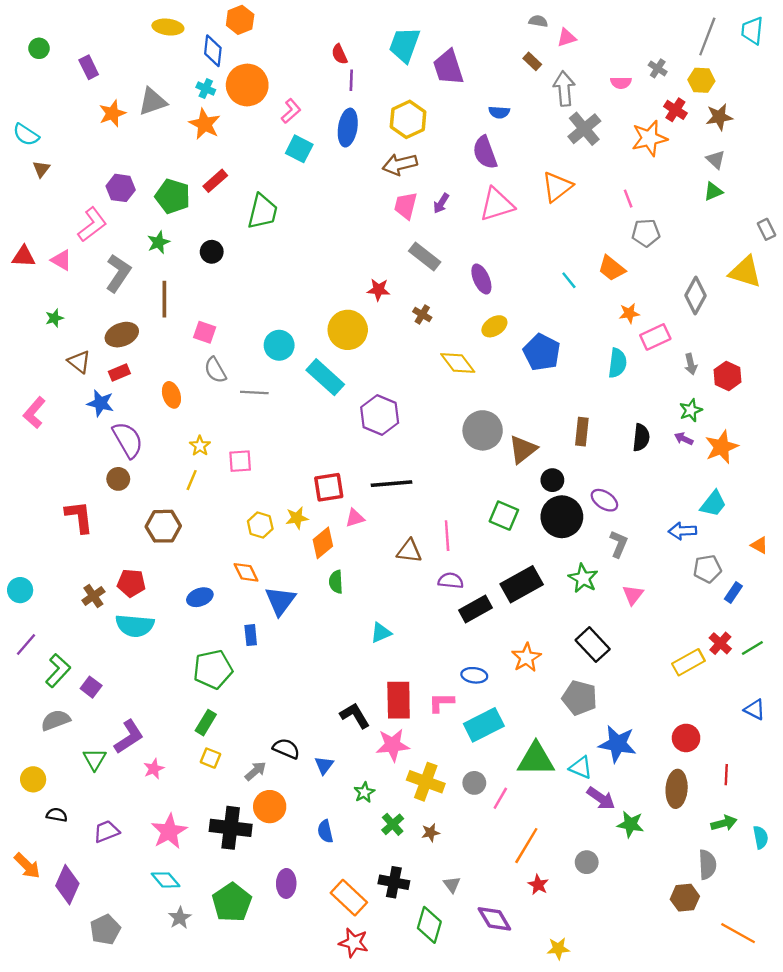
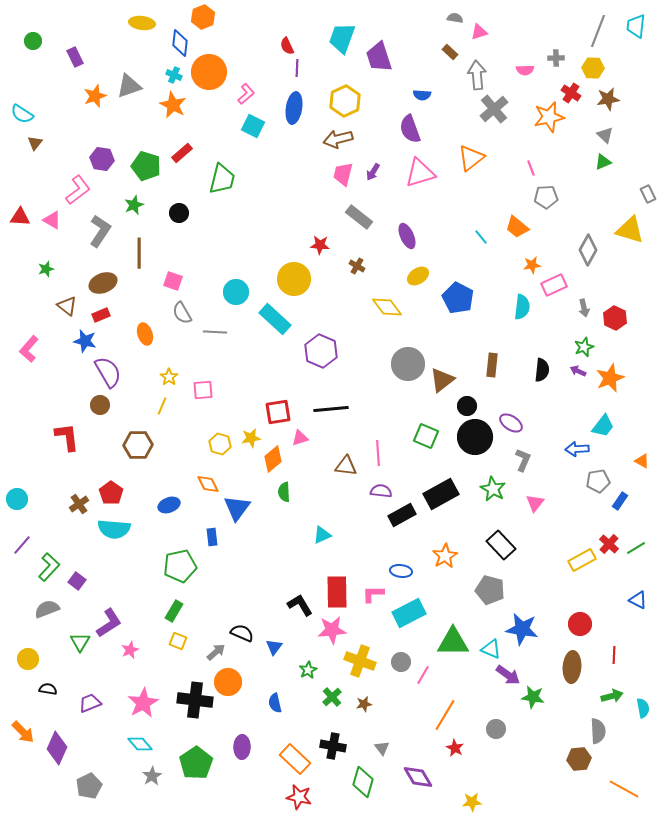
gray cross: (658, 68) -> (556, 58), turned -35
red pentagon: (131, 583) -> (111, 493), turned 30

